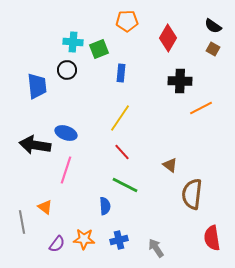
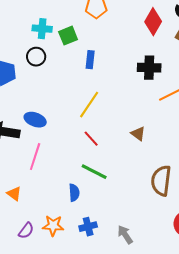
red diamond: (168, 38) -> (153, 22), moved
brown triangle: (170, 165) -> (138, 134), moved

